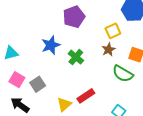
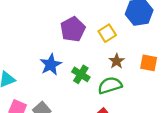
yellow square: (113, 31) -> (107, 33), moved
green semicircle: (123, 74) -> (110, 85), moved, turned 140

